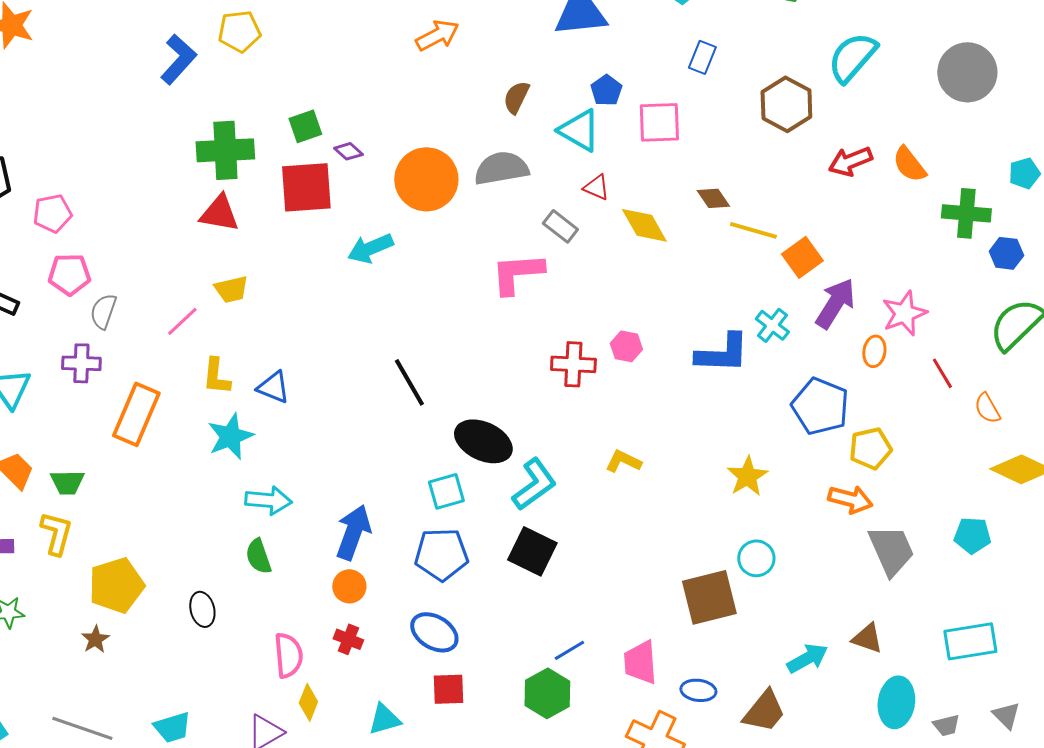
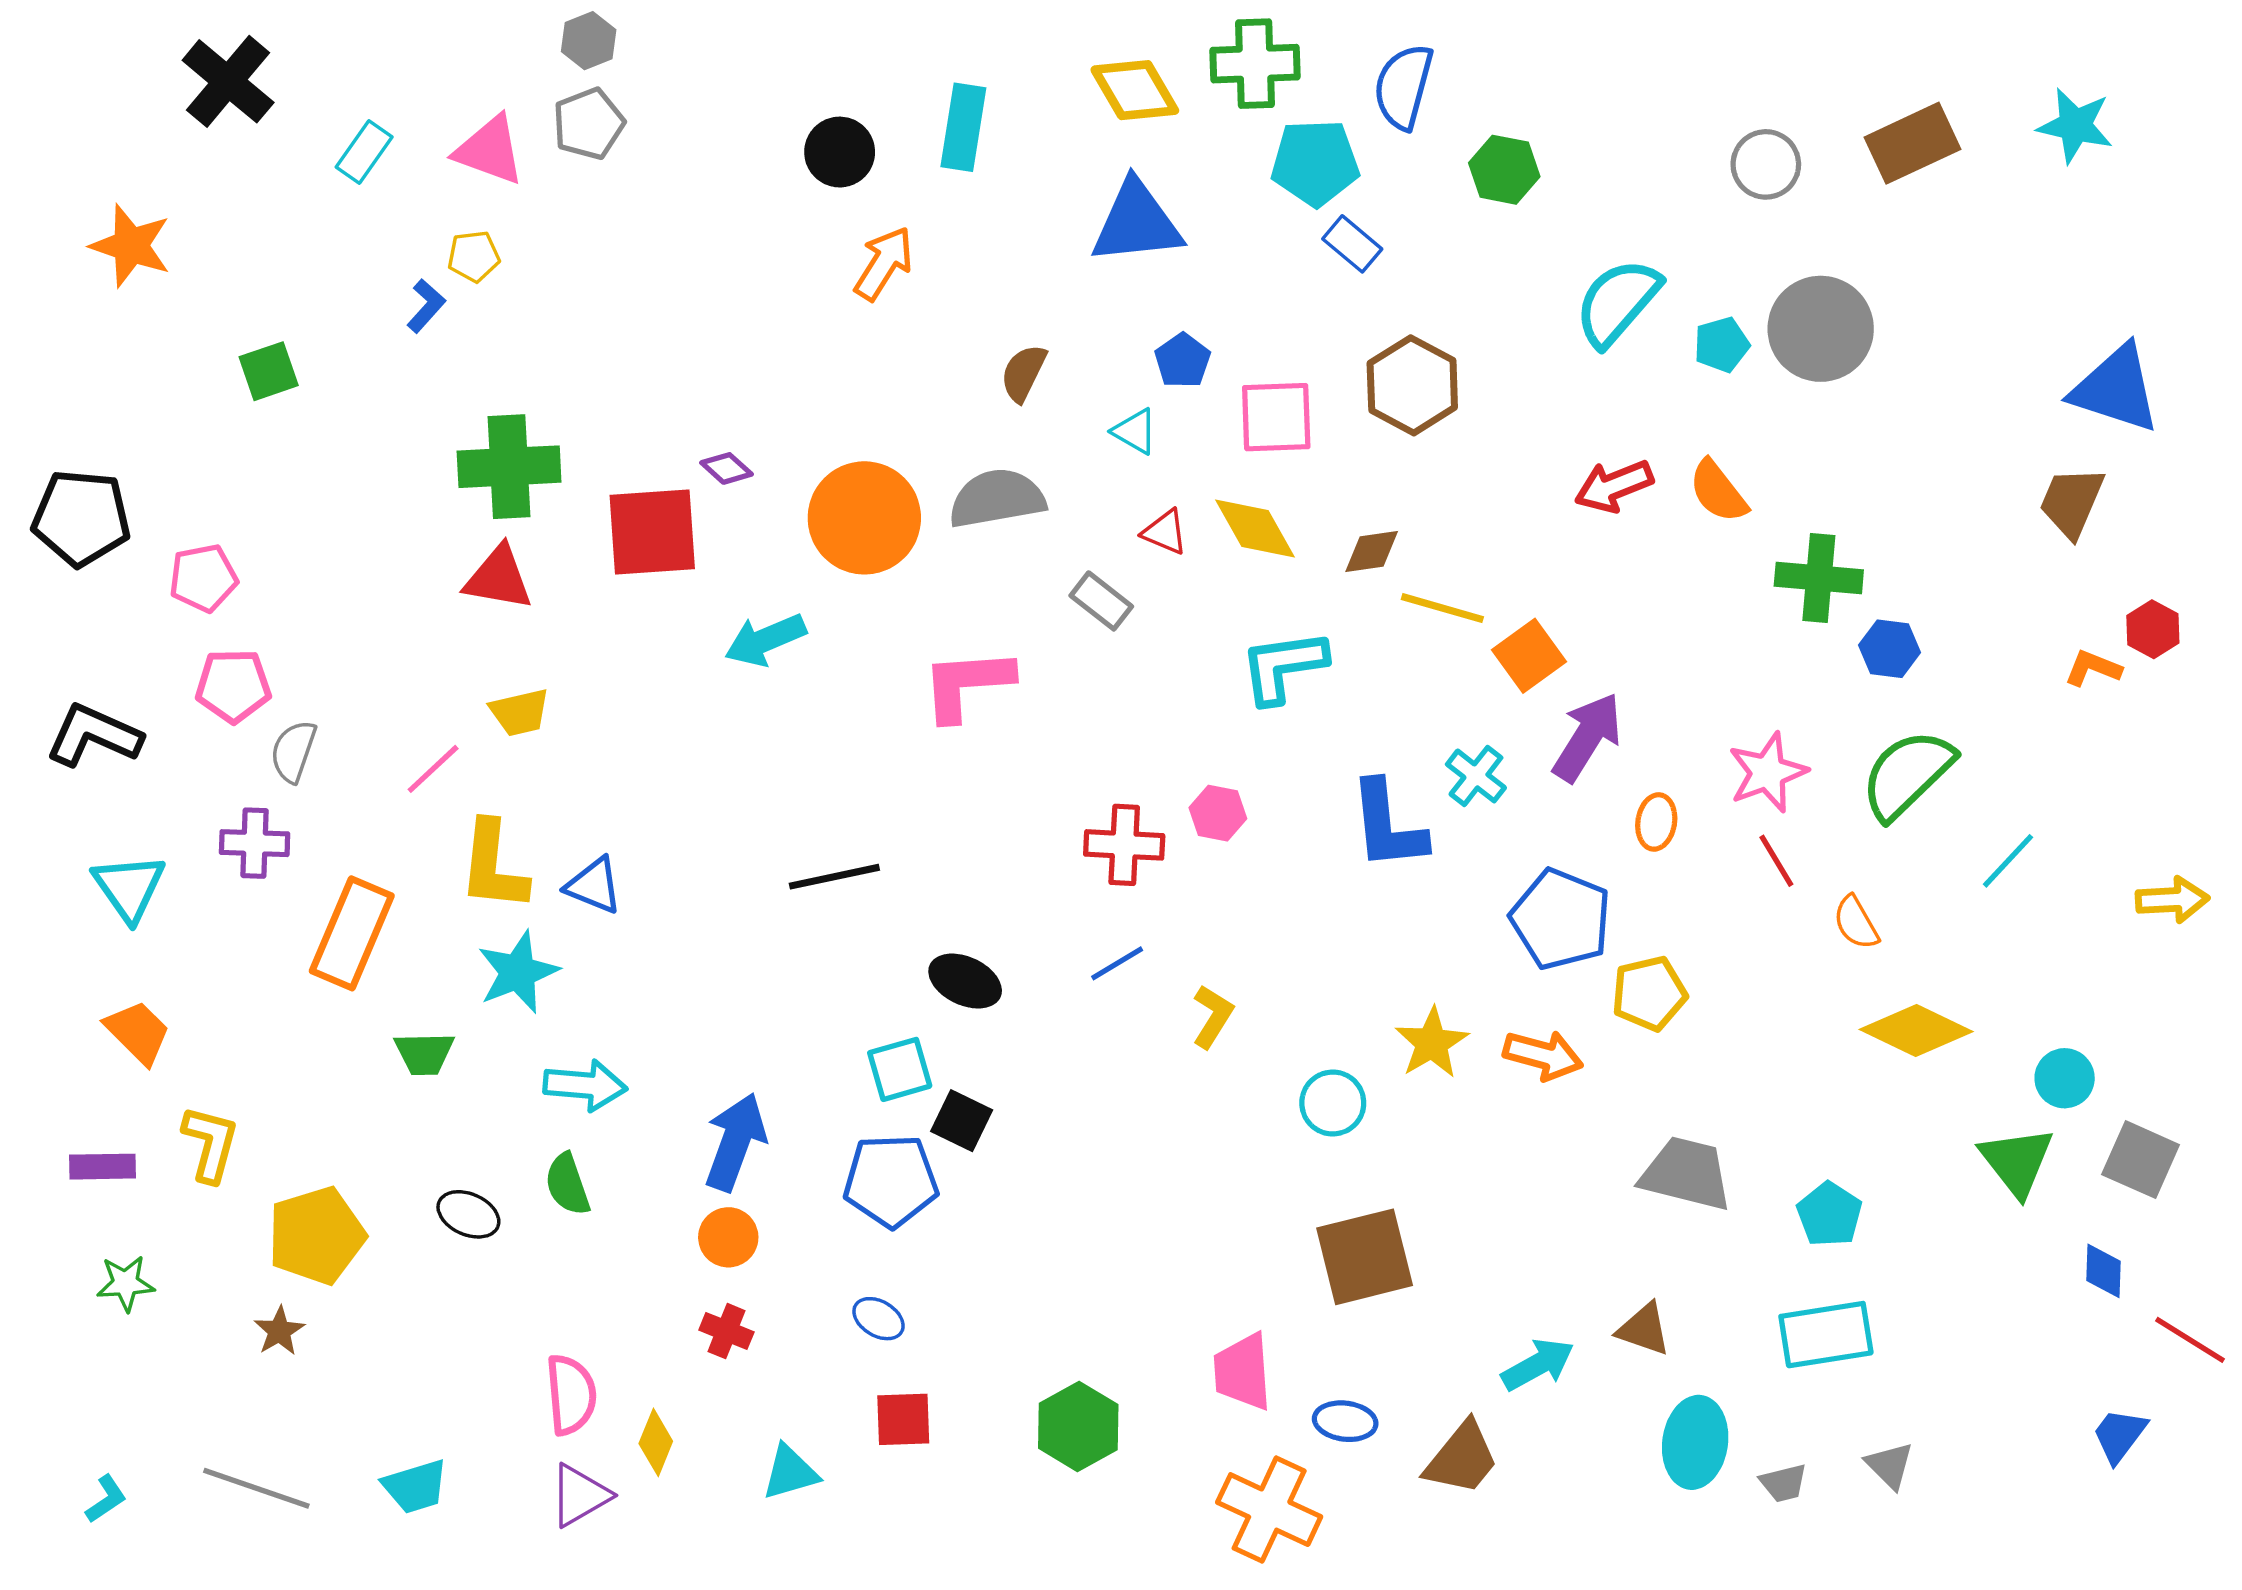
yellow pentagon: (239, 31) -> (474, 256), moved, size x0.7
orange arrow: (437, 35) -> (884, 263), turned -30
blue rectangle: (702, 57) -> (1352, 244), moved, turned -72
blue L-shape: (178, 59) -> (426, 306), size x0.6
brown hexagon: (786, 104) -> (1412, 385), moved
green square: (305, 126) -> (269, 371), moved
cyan triangle: (579, 130) -> (1135, 431), size x0.6
cyan pentagon: (1024, 173) -> (1722, 345), moved
brown diamond: (713, 198) -> (1372, 551), turned -64
yellow diamond: (644, 225) -> (1255, 529), moved
pink L-shape: (517, 273) -> (967, 684), moved
pink star: (904, 313) -> (1768, 772), moved
blue L-shape: (722, 353) -> (1388, 825), turned 82
yellow L-shape: (216, 376) -> (493, 866), size x1.4
black line: (409, 382) -> (834, 877), turned -72
black ellipse: (483, 441) -> (965, 981), size x0.7
yellow L-shape: (623, 461) -> (1213, 1016), turned 96
green trapezoid: (67, 482) -> (424, 1053), moved
cyan L-shape: (534, 484) -> (1283, 666), moved, turned -152
orange arrow: (850, 499) -> (1543, 1055), moved
cyan pentagon: (972, 535) -> (1829, 1214), moved, turned 30
gray trapezoid: (891, 550) -> (1686, 1174), turned -52
black square: (532, 551) -> (962, 1121), moved, size x0.7
cyan circle: (756, 558) -> (1333, 1103), moved
black ellipse: (202, 609) -> (468, 1214), moved, turned -52
blue ellipse: (434, 632) -> (879, 1319), size x0.6
blue line: (569, 650) -> (1117, 963), moved
pink semicircle: (288, 655) -> (571, 1395), moved

